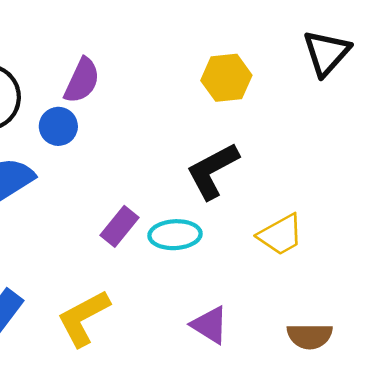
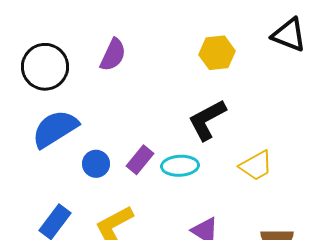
black triangle: (326, 53) -> (289, 35), turned -51
blue circle: (58, 126) -> (96, 164), moved

